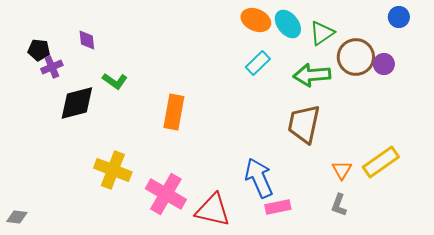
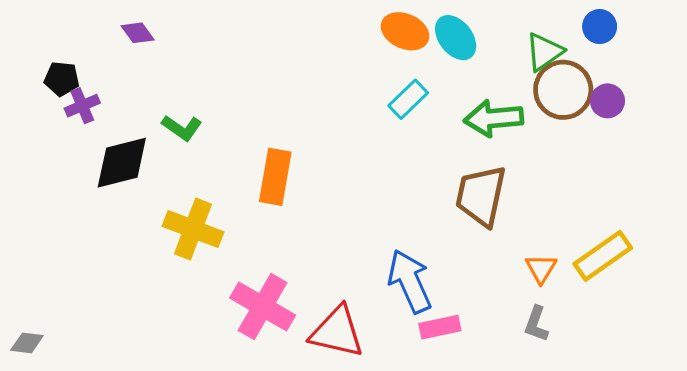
blue circle: (399, 17) -> (600, 27), moved
green triangle: (322, 33) -> (544, 52), moved
purple diamond: (87, 40) -> (138, 33), moved, turned -30
yellow cross: (113, 170) -> (193, 229), moved

